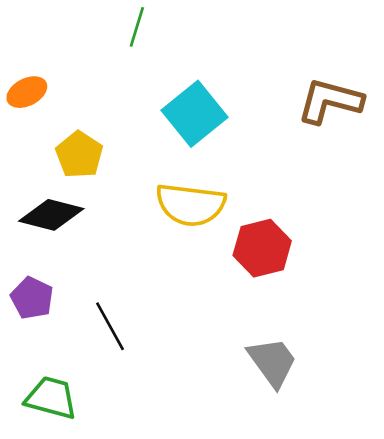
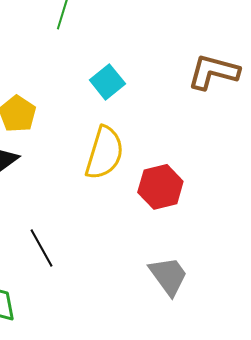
cyan square: (194, 114) -> (107, 82), size x0.7
yellow semicircle: (191, 205) -> (104, 153), turned -80

